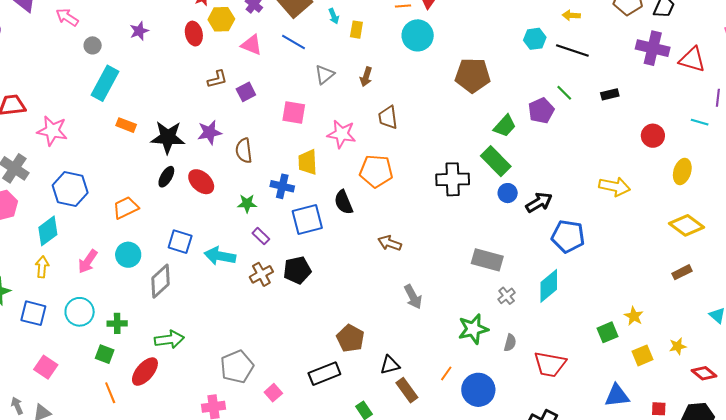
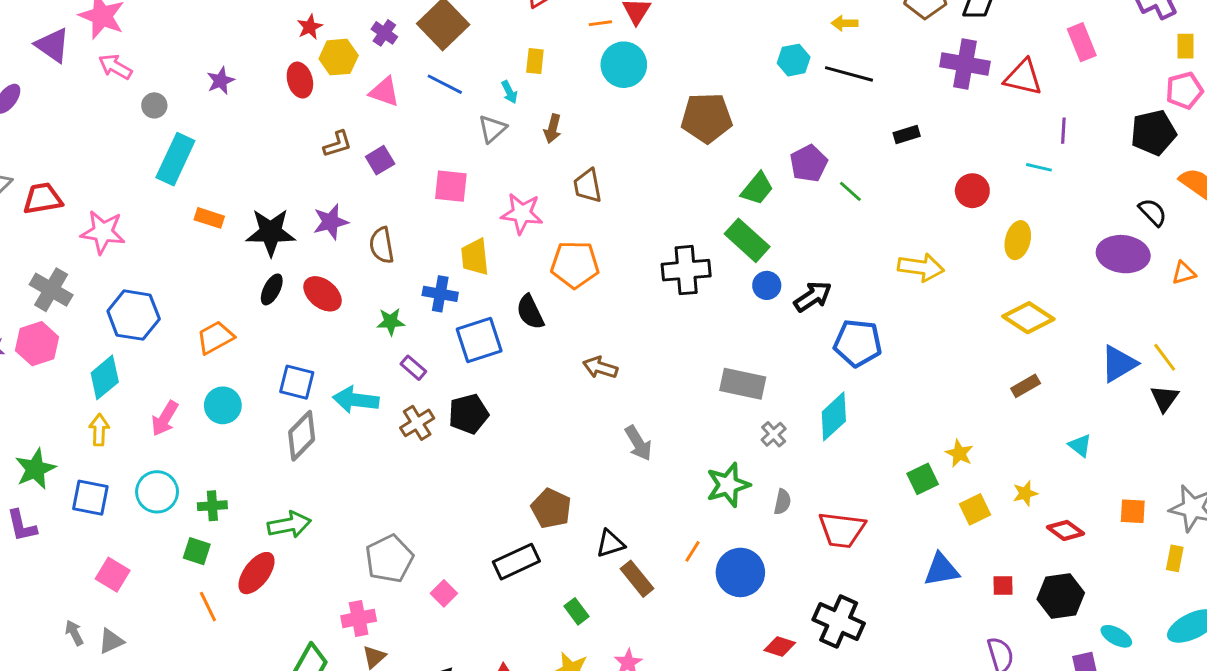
cyan arrow: (334, 16) -> (509, 92), moved
green line: (564, 93) -> (850, 191), moved
gray diamond: (160, 281) -> (302, 436), moved

